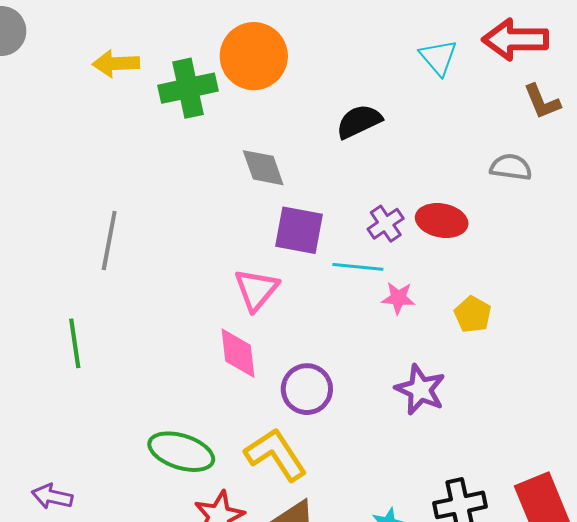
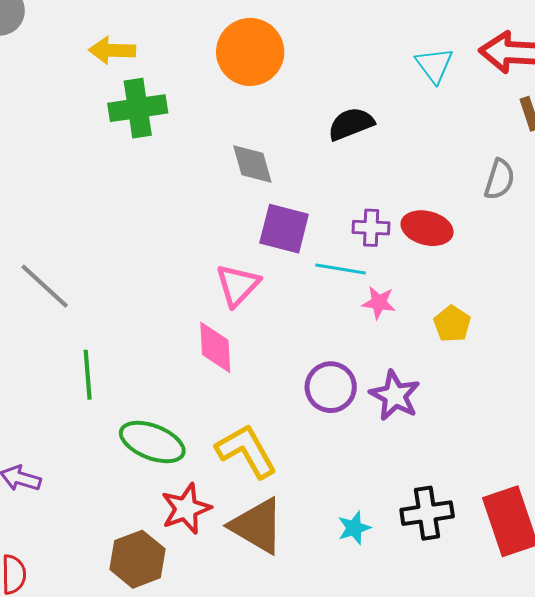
green cross: (188, 88) -> (138, 108), moved
gray semicircle: (511, 167) -> (500, 179), turned 96
purple cross: (386, 224) -> (371, 228), turned 33
gray line: (109, 240) -> (45, 286), moved, turned -62
green line: (75, 343) -> (88, 375), moved
purple circle: (307, 389) -> (331, 387), moved

